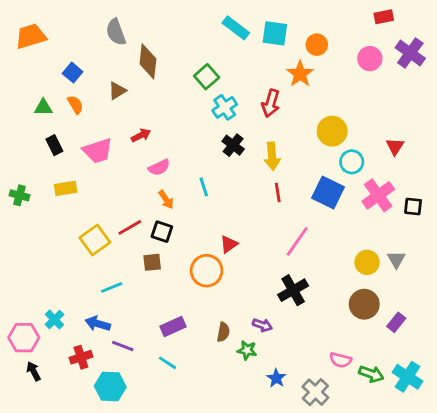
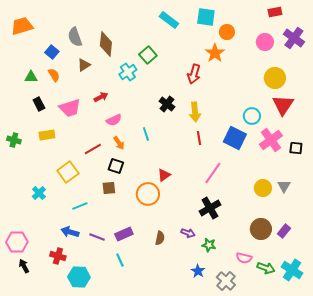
gray semicircle: (116, 32) -> (75, 37), moved
cyan square: (275, 33) -> (206, 17), moved
cyan cross: (225, 107) -> (128, 72), moved
yellow circle: (332, 131) -> (275, 78), moved
red triangle: (395, 146) -> (283, 105), size x1.6
red line: (130, 227) -> (93, 149), moved
brown circle: (364, 304) -> (261, 229), moved
cyan cross: (54, 320) -> (39, 193), moved
purple line: (123, 346) -> (97, 237), moved
green star: (247, 350) -> (209, 245), moved
red cross: (81, 357) -> (58, 256), turned 35
cyan line: (167, 363) -> (120, 260), turned 32

